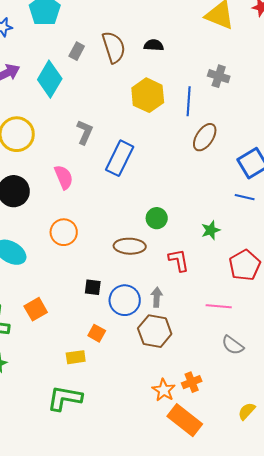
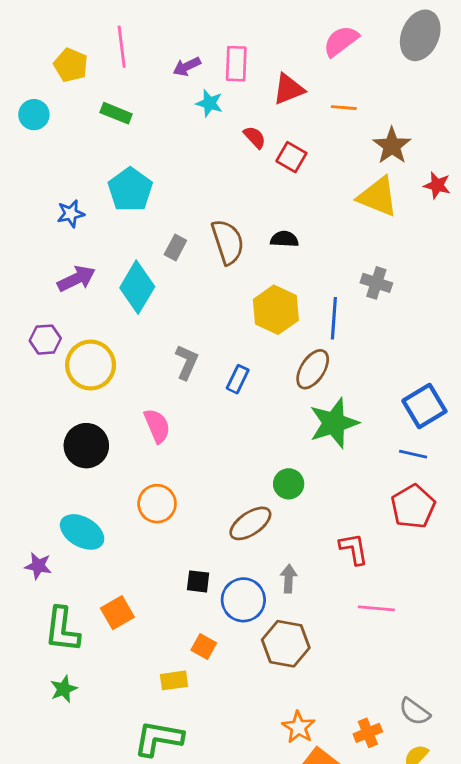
brown ellipse: (205, 137) -> (313, 369), moved
blue rectangle: (120, 158) -> (238, 379), moved, size x0.6
green star: (211, 230) -> (334, 423), moved, size x1.8
brown ellipse: (130, 246) -> (250, 523), turned -36
red L-shape: (179, 260) -> (354, 549), moved
red pentagon: (245, 265) -> (413, 506), moved
gray arrow: (157, 297) -> (289, 579), moved
gray semicircle: (233, 345) -> (415, 712), moved
orange cross: (192, 382) -> (368, 733), moved

